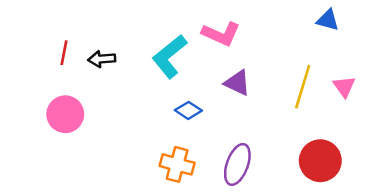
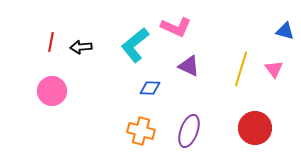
blue triangle: (328, 20) -> (285, 31), moved
blue diamond: (188, 110) -> (150, 88), turned -30

